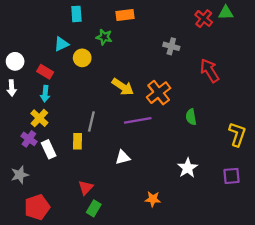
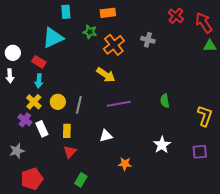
green triangle: (226, 13) -> (210, 46), moved
cyan triangle: (61, 44) -> (53, 38), size x1.6
yellow circle: (82, 58) -> (58, 102), moved
red arrow: (210, 71) -> (204, 23), moved
orange cross: (159, 93) -> (114, 45), moved
yellow rectangle: (78, 141) -> (67, 131), moved
red triangle: (86, 188) -> (70, 152), moved
orange star: (153, 199) -> (125, 164), moved

